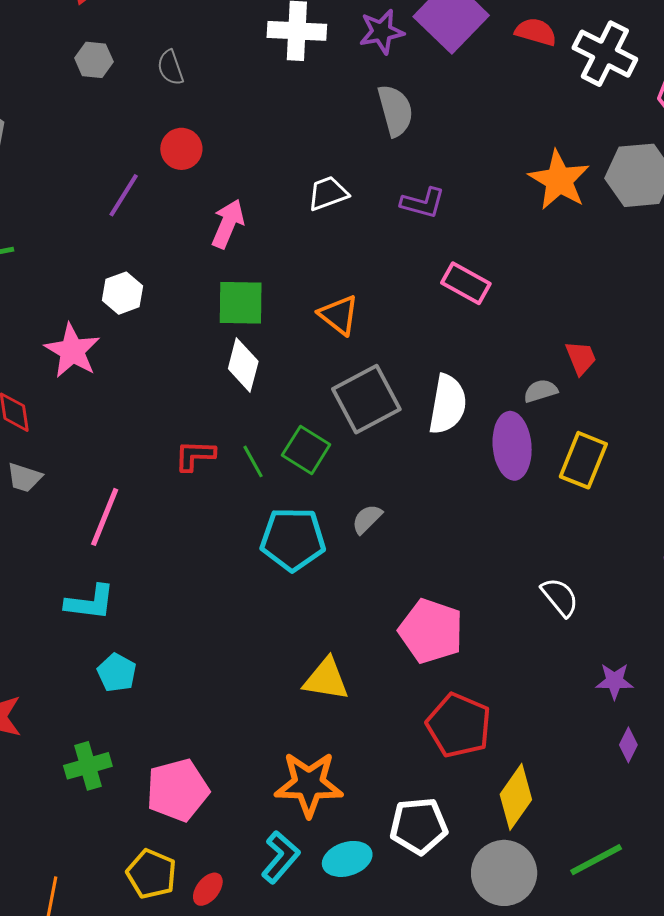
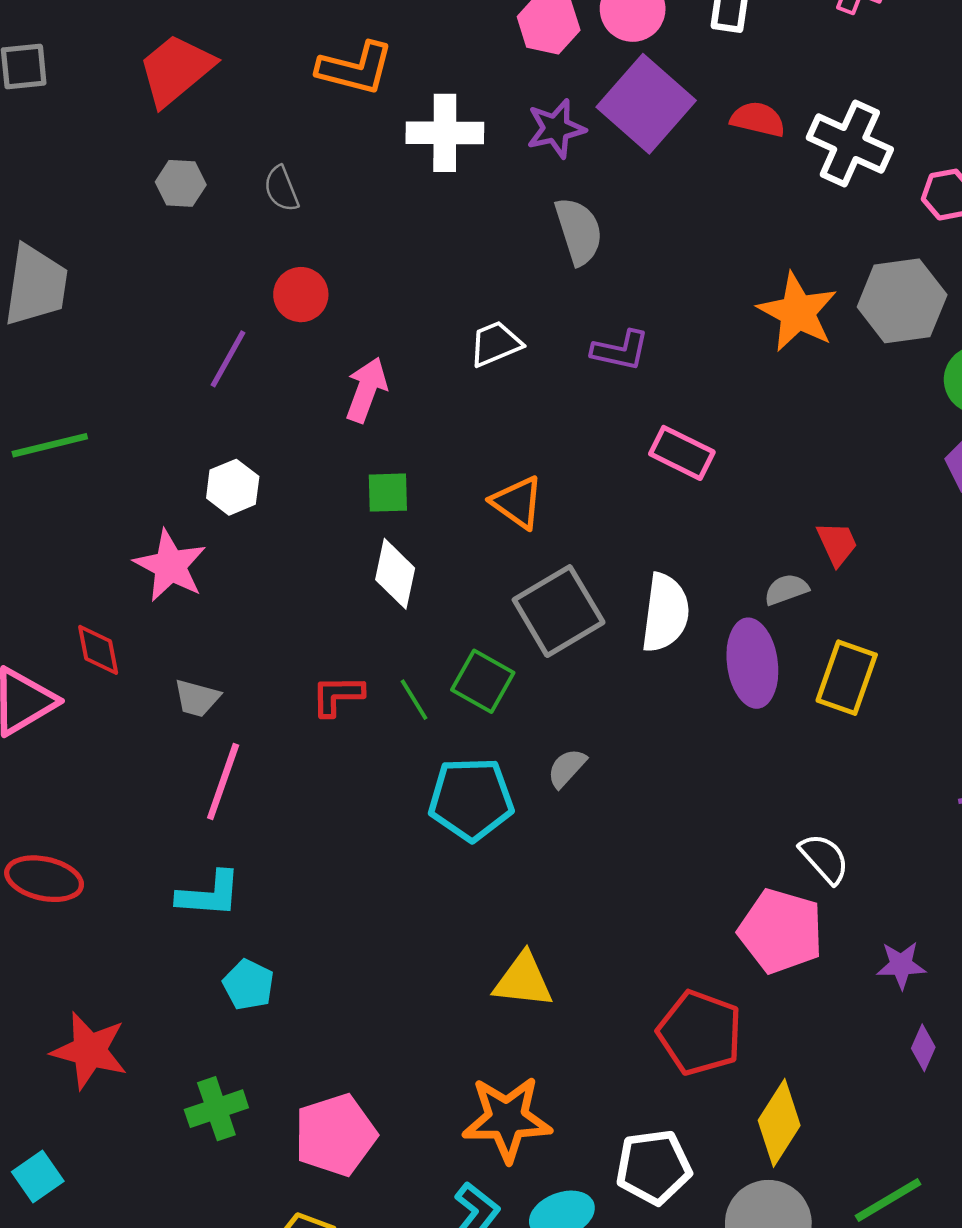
green square: (241, 303) -> (388, 493), size x0.7
gray trapezoid: (24, 477) -> (197, 698), moved
pink pentagon: (431, 631) -> (781, 931), moved

